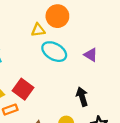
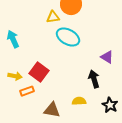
purple triangle: (91, 55) -> (107, 57), moved

